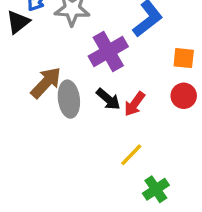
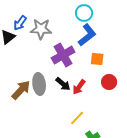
orange square: (184, 58) -> (97, 59), moved
brown arrow: (46, 83) -> (21, 90), moved

